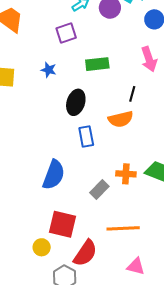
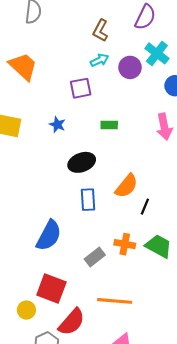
green rectangle: (97, 64) -> (109, 125), size x0.7
black line: (132, 94) -> (145, 207), moved
black ellipse: (76, 102) -> (82, 162), turned 45
orange semicircle: (121, 119) -> (126, 186), turned -45

